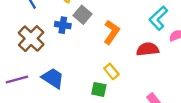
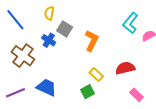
blue cross: (63, 25) -> (49, 40), turned 32
red semicircle: (148, 49) -> (125, 68), moved
green square: (99, 89) -> (88, 92), turned -32

